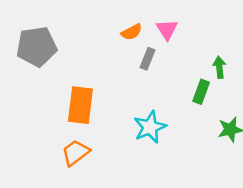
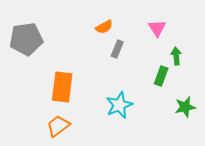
pink triangle: (167, 30) -> (157, 28), moved

